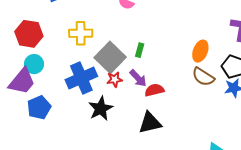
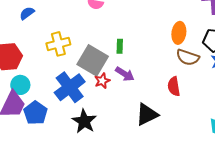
red semicircle: (154, 90) -> (174, 86), moved, turned -72
blue pentagon: (39, 107) -> (35, 113), moved
black star: (101, 109) -> (84, 121), moved

